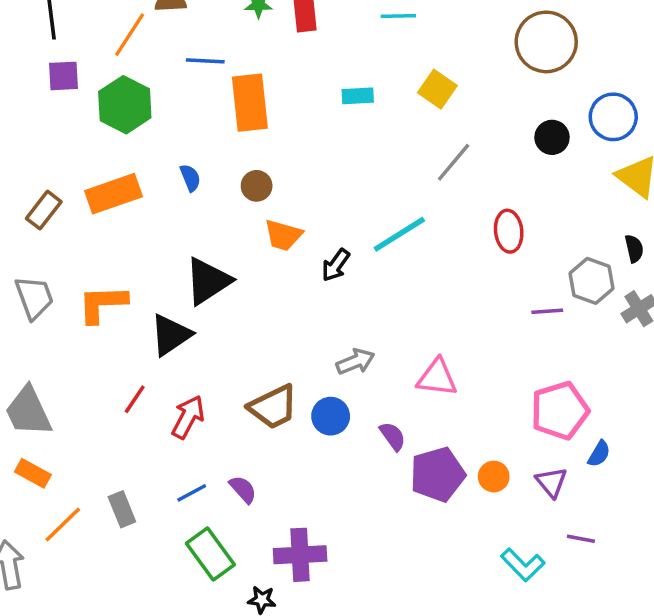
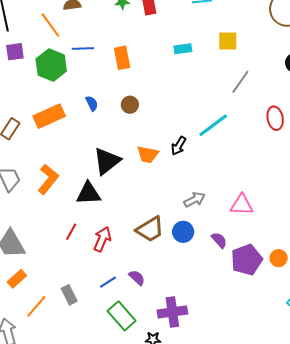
orange line: (130, 35) -> (50, 25), turned -64
blue line: (205, 61) -> (83, 49), moved
yellow square: (437, 89) -> (228, 41), turned -30
orange rectangle: (250, 103) -> (122, 58), size x0.7
orange trapezoid: (283, 235) -> (148, 154), moved
orange L-shape: (102, 304) -> (48, 179), turned 136
black triangle: (171, 335) -> (88, 193), turned 36
orange rectangle: (33, 473) -> (17, 279), turned -66

